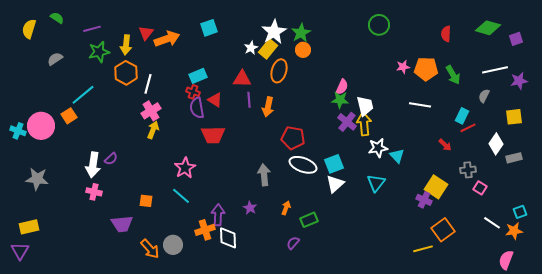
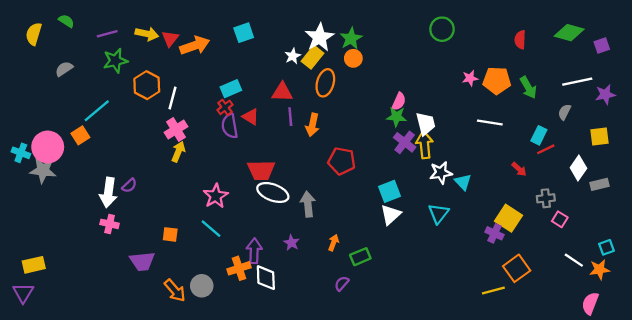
yellow arrow: (126, 45) -> (147, 34), moved, turned -84
red cross: (193, 92) -> (225, 107), turned 32
red trapezoid: (213, 135) -> (261, 170), moved
white ellipse: (303, 165) -> (273, 192), moved
gray star: (37, 179) -> (43, 170), moved

